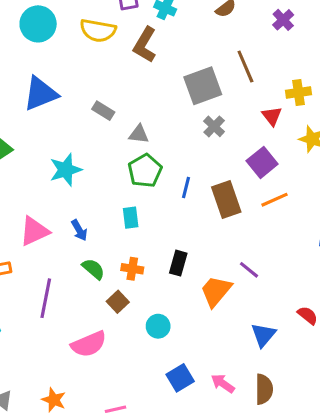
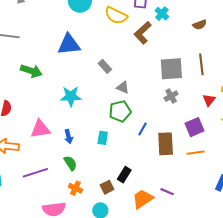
orange cross: (132, 269) -> (75, 188), moved
purple line: (249, 270) -> (167, 192), turned -32
purple line: (46, 298) -> (35, 173), turned 45
brown square: (118, 302) -> (107, 187), moved

